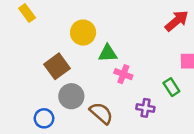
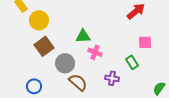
yellow circle: (83, 33) -> (39, 20), moved
gray circle: (71, 96) -> (65, 63), moved

